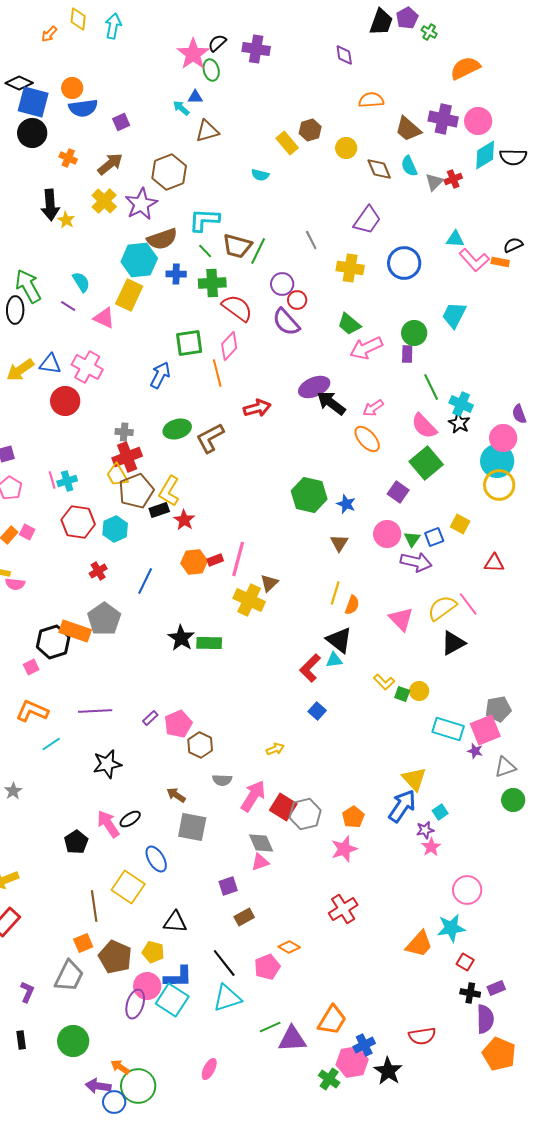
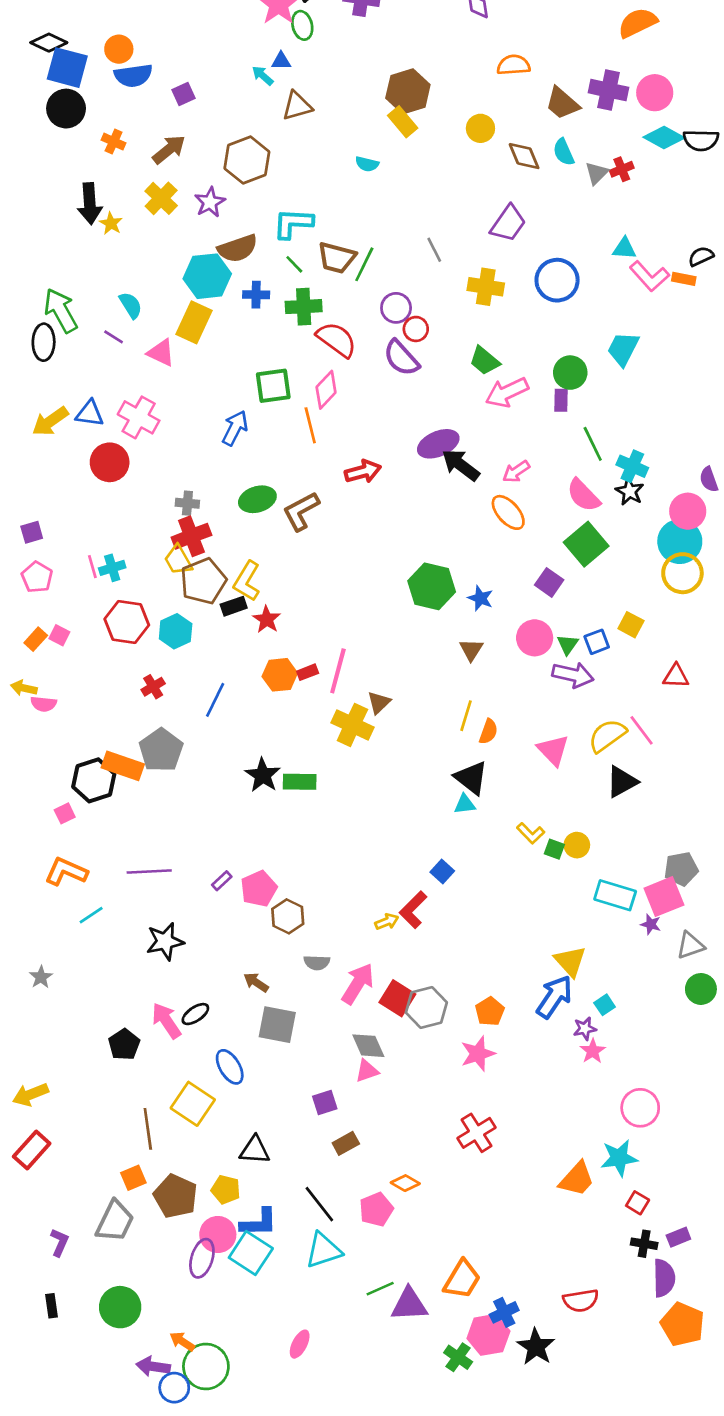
brown hexagon: (310, 130) -> (408, 91), moved, size x1.5
cyan diamond: (485, 155) -> (664, 138), turned 60
purple star: (141, 204) -> (210, 202), size x0.7
red L-shape: (310, 668) -> (413, 910), moved

